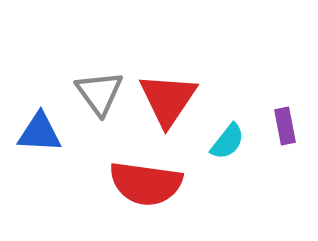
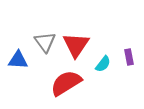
red semicircle: (146, 184) -> (66, 83), turned 140

